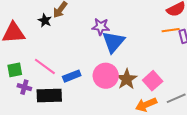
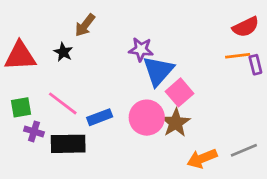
black star: (45, 20) -> (63, 52), moved
pink square: (153, 81) -> (180, 92), moved

